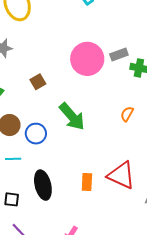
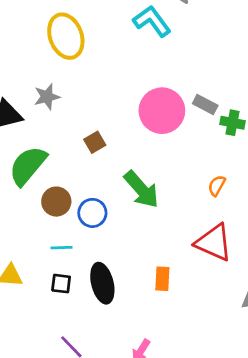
gray rectangle: (119, 55) -> (205, 105), turned 48
red triangle: (121, 175) -> (214, 243), moved
black square: (12, 199) -> (61, 284), moved

